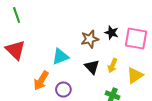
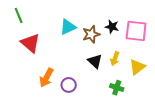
red triangle: (15, 50) -> (30, 43), moved
cyan triangle: (60, 57) -> (68, 27), moved

